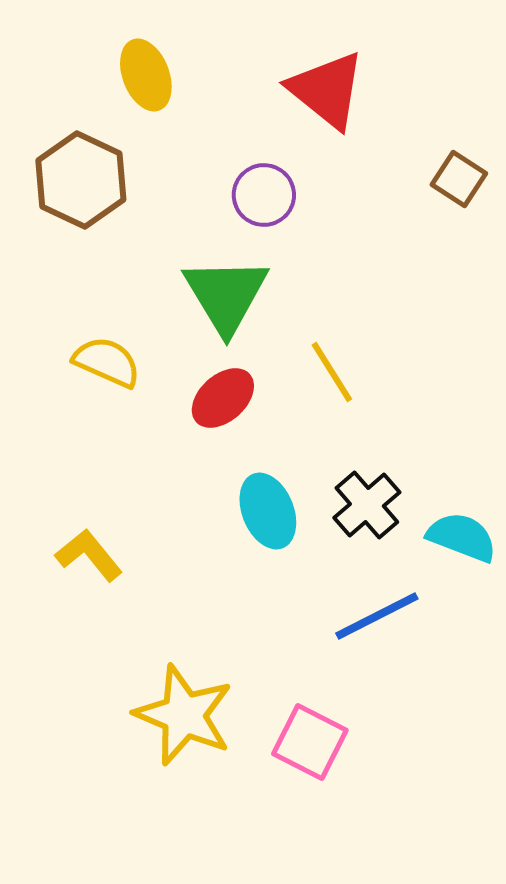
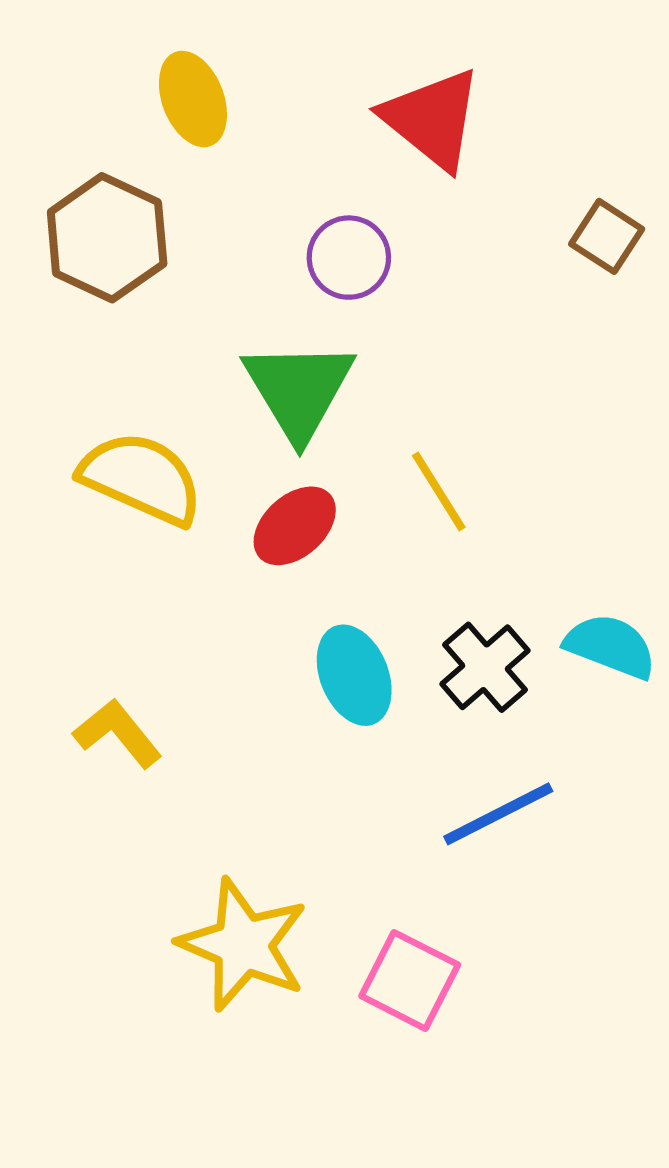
yellow semicircle: (107, 362) -> (141, 478), size x1.4
cyan semicircle: (462, 537) -> (611, 646), moved

